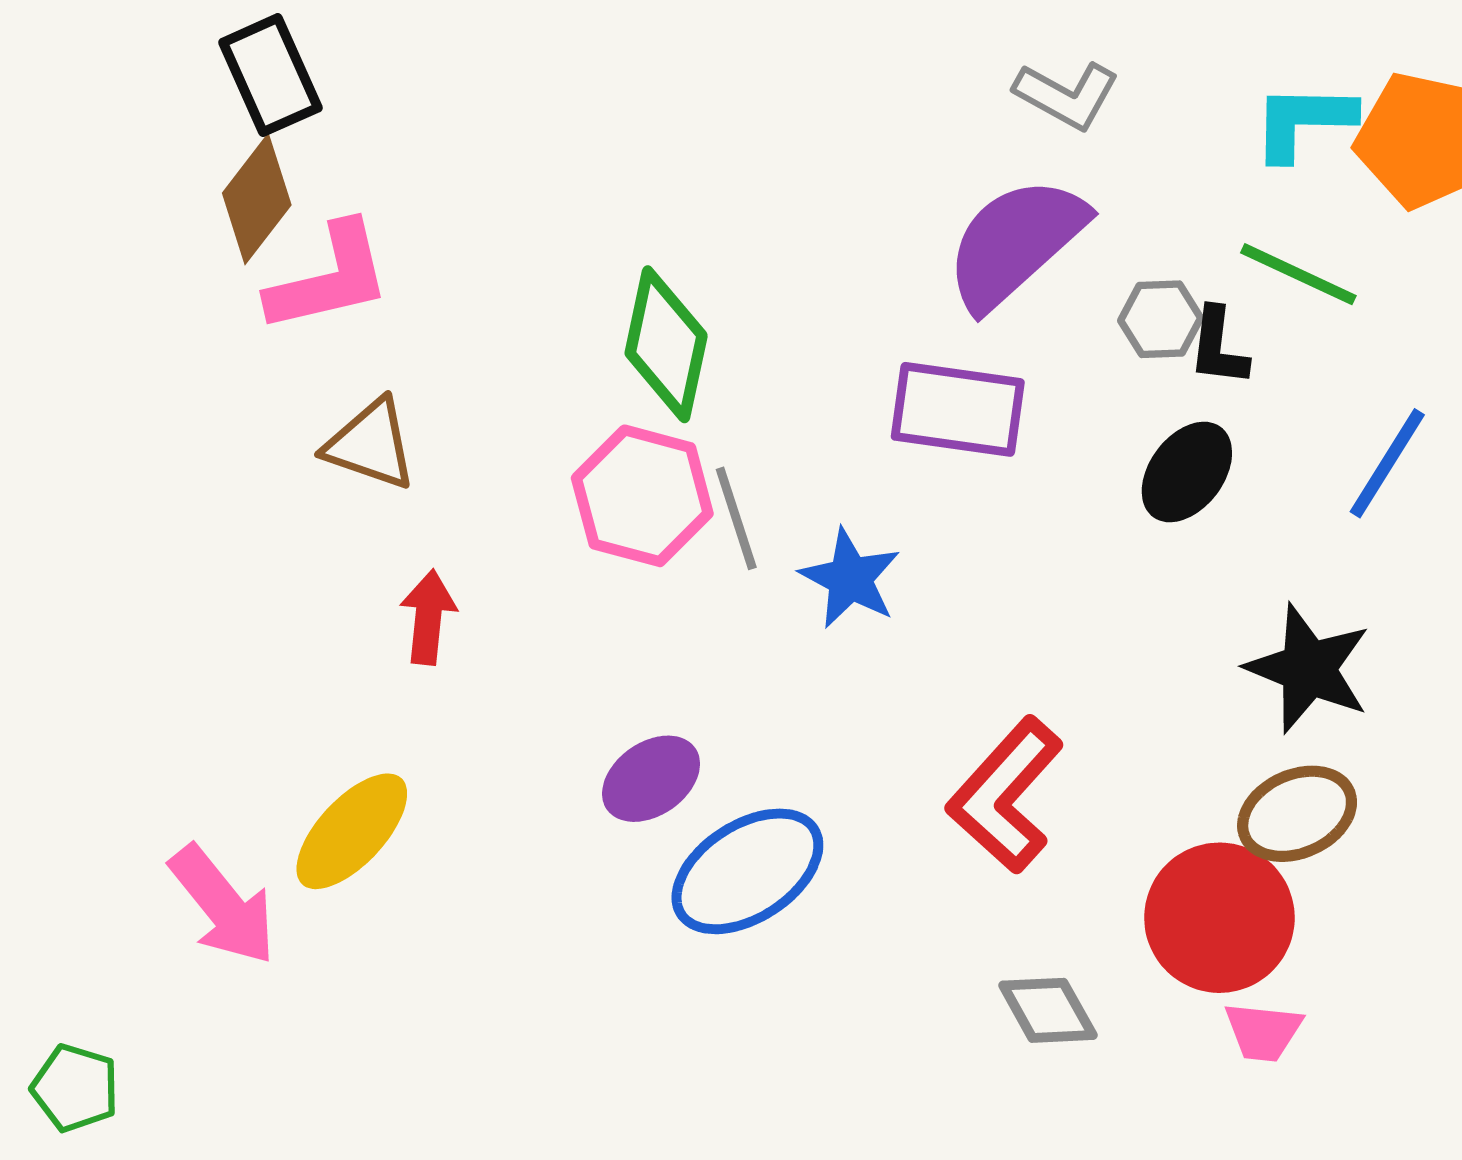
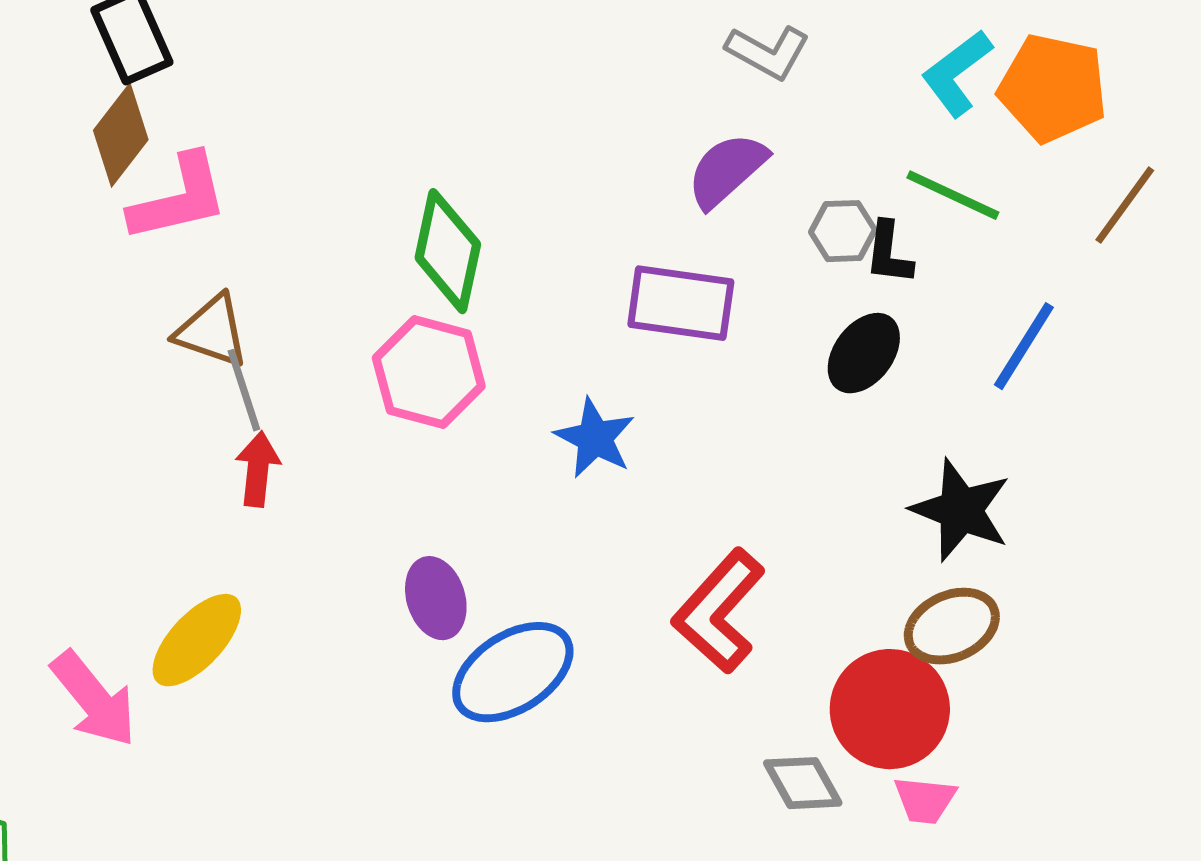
cyan L-shape: (1303, 121) -> (957, 73), turned -38
purple semicircle: (1015, 243) -> (727, 170), size x0.7
gray line: (736, 518) -> (244, 390), moved
purple ellipse: (651, 779) -> (436, 598), turned -72
gray diamond: (1048, 1010) -> (803, 783), moved

